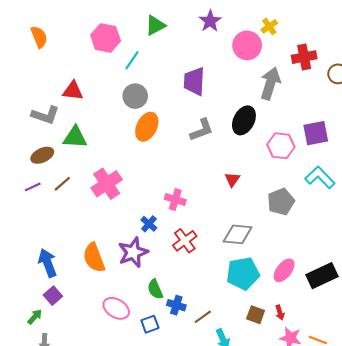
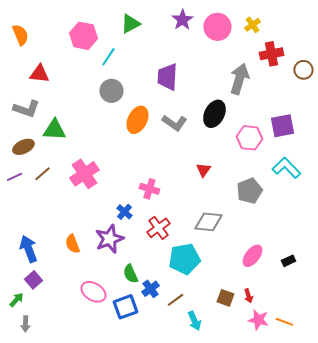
yellow cross: (269, 26) -> (252, 25), moved
pink circle: (247, 45) -> (217, 27), moved
red triangle: (73, 91) -> (39, 74), moved
orange ellipse: (147, 127) -> (137, 120), moved
gray L-shape: (202, 130) -> (174, 123), turned 55
orange semicircle: (94, 258) -> (72, 244), size x0.7
cyan pentagon: (243, 273) -> (184, 259), moved
black rectangle: (322, 276) -> (288, 261), size x0.5
blue cross: (176, 305) -> (150, 289), turned 36
blue square: (150, 324) -> (125, 307), size x1.4

